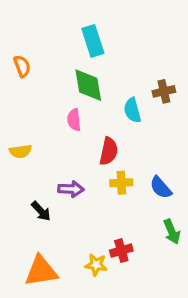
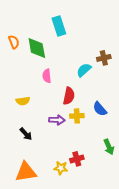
green diamond: (88, 85) -> (37, 48), moved
cyan semicircle: (132, 110) -> (84, 70), turned 63
yellow semicircle: (20, 151) -> (23, 101), moved
blue semicircle: (161, 188) -> (100, 109), moved
purple arrow: (71, 189) -> (57, 120), moved

